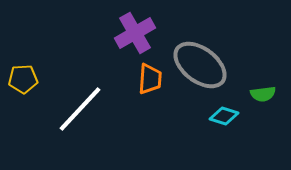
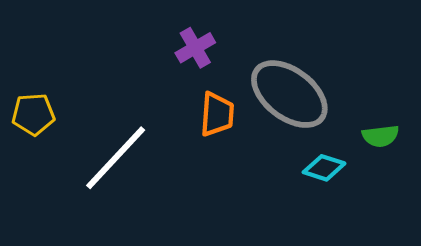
purple cross: (135, 33) -> (195, 48), size x0.7

